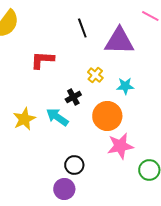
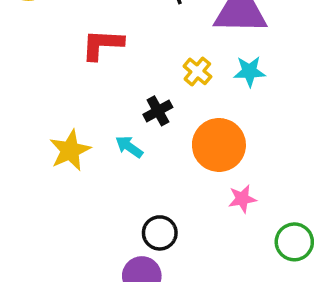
cyan star: (125, 86) -> (249, 71), moved
cyan arrow: (57, 117) -> (129, 147), size x0.7
pink star: (120, 146) -> (242, 199), size x0.6

